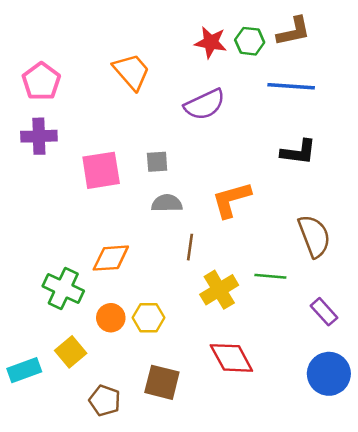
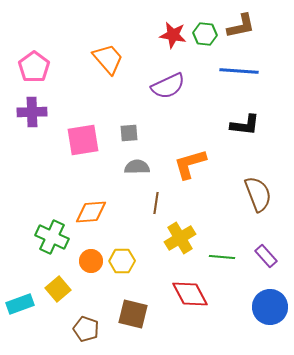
green line: (270, 276) -> (222, 257), moved

